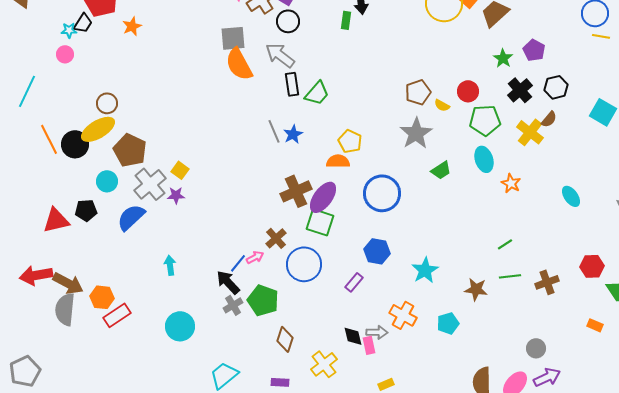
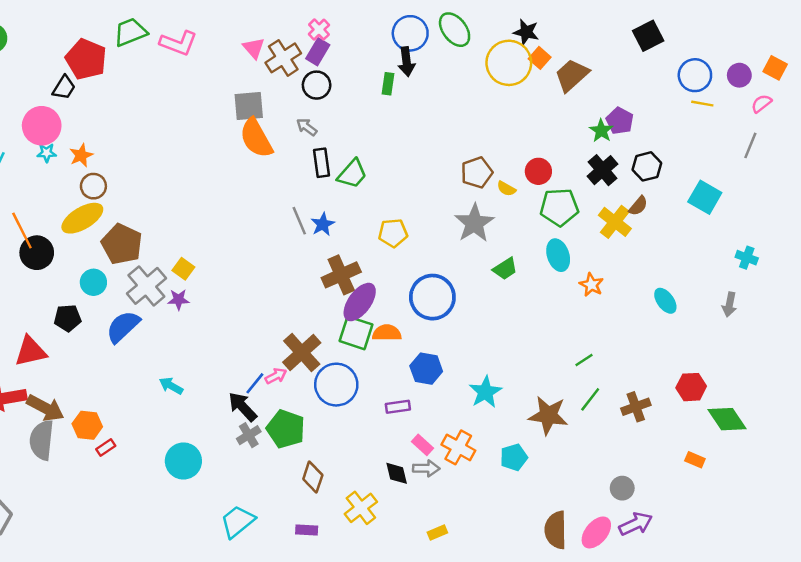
orange star: (132, 26) -> (81, 155), moved
cyan star: (69, 30) -> (47, 153), moved
pink circle: (65, 54) -> (42, 126), size x1.8
gray arrow: (280, 55) -> (307, 127), size x0.6
green star: (503, 58) -> (601, 131), moved
yellow pentagon: (350, 141) -> (393, 233), turned -30
black circle: (75, 144) -> (37, 253), moved
orange semicircle: (338, 161) -> (387, 333), moved
brown cross: (296, 191) -> (341, 275), moved
red triangle: (56, 220) -> (31, 351), moved
brown cross: (276, 238) -> (302, 353), size x1.5
cyan arrow: (170, 265) -> (171, 386), turned -54
green line: (510, 276) -> (590, 399), turned -45
purple rectangle: (354, 282) -> (398, 407), turned 42
brown star: (476, 289) -> (548, 415), size x1.4
red rectangle: (117, 315) -> (106, 447), size x0.6
pink rectangle: (369, 345) -> (423, 445), moved, turned -36

